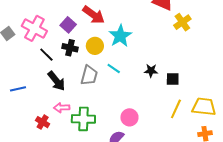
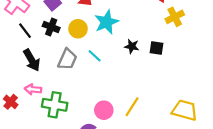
black star: (151, 71) -> (132, 46), moved
black square: (173, 79) -> (156, 48), moved
yellow line: (176, 109) -> (132, 107), moved

